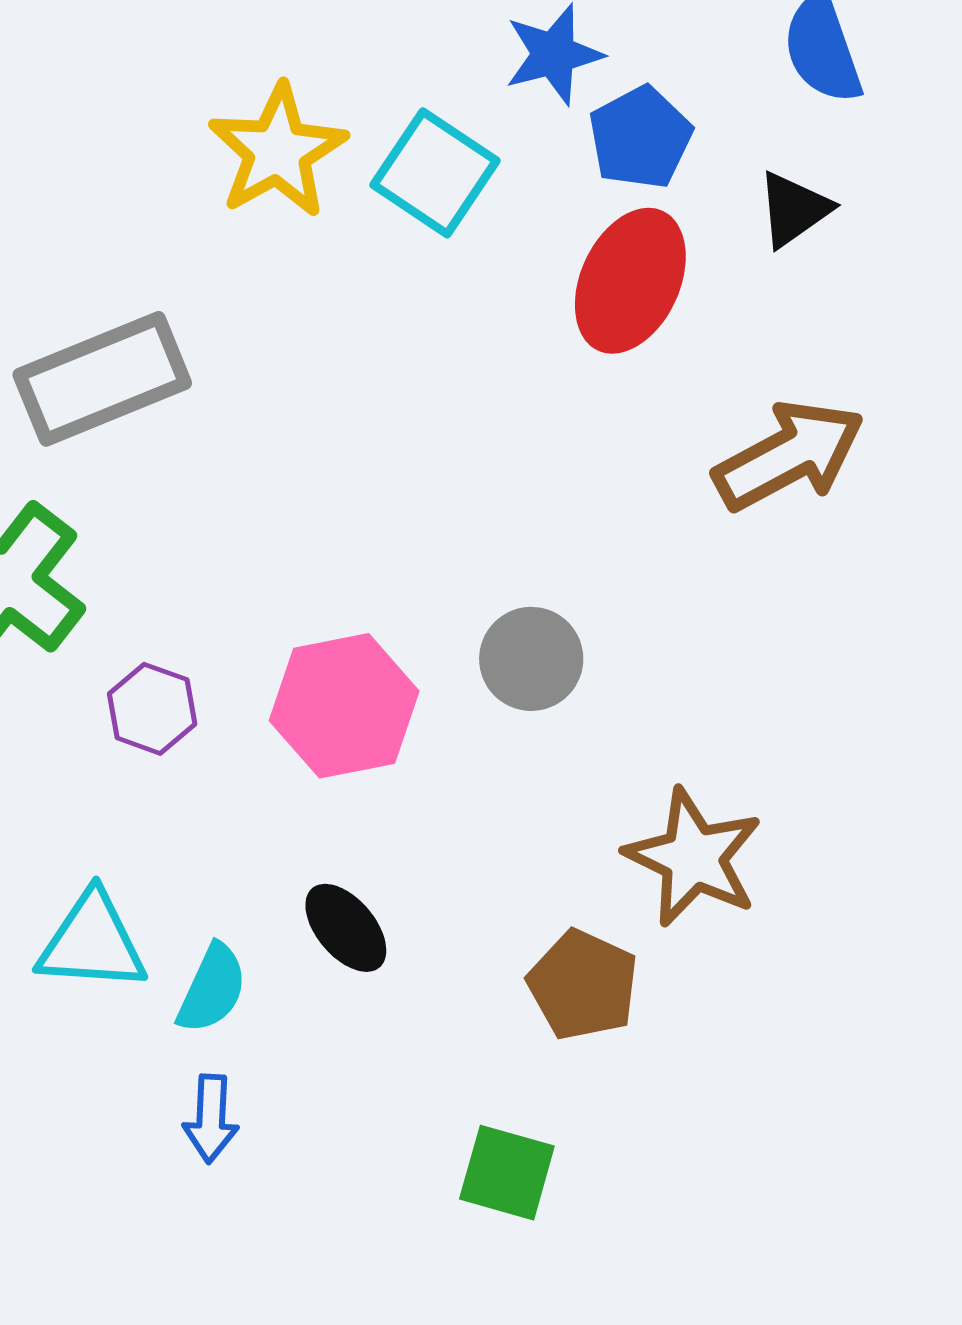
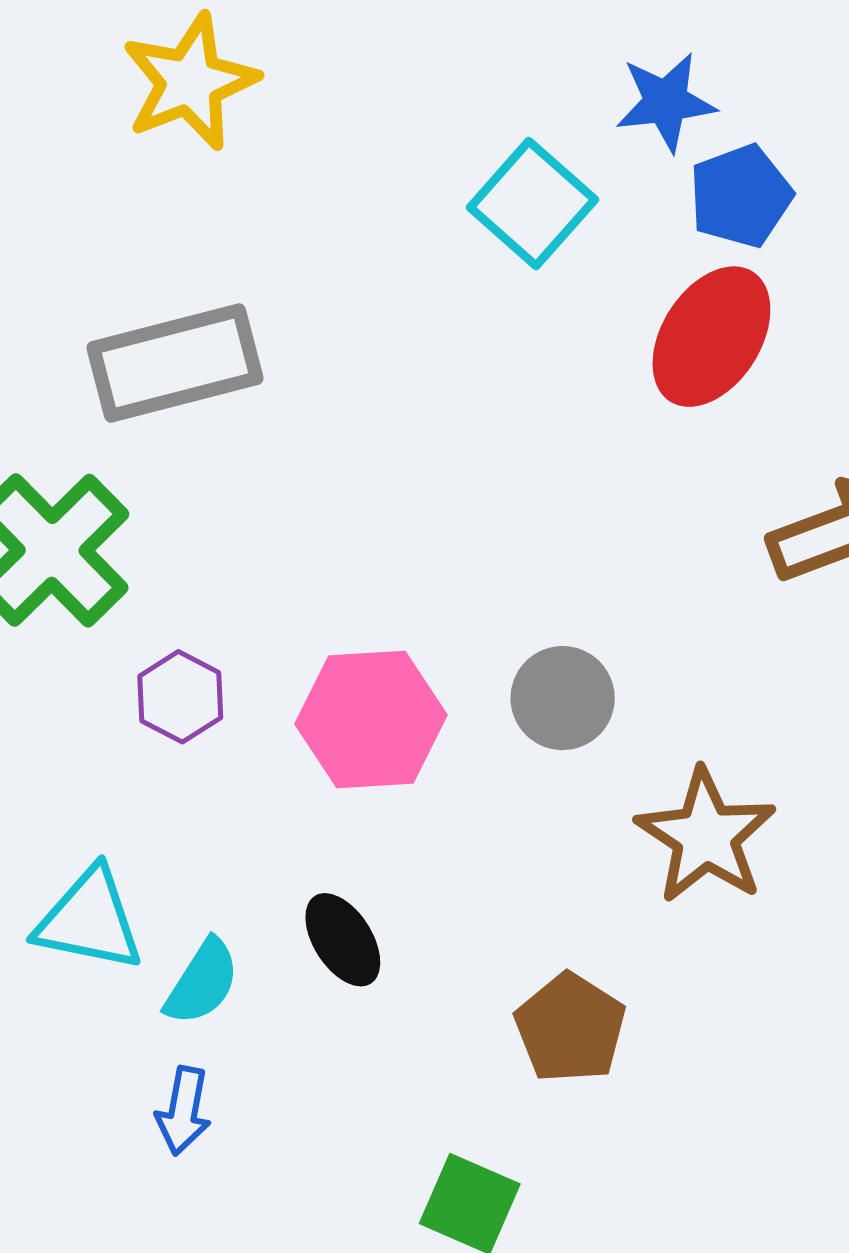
yellow star: (278, 151) -> (190, 82), moved
brown star: (693, 858) -> (706, 836), moved

